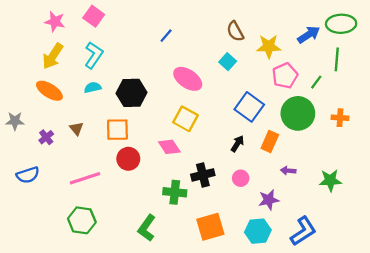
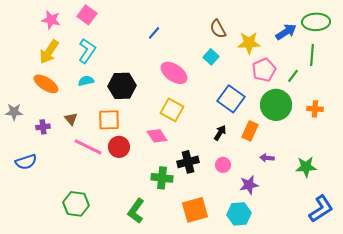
purple cross: (46, 137) -> (43, 127), turned 32
pink line: (85, 178) -> (88, 147), moved, turned 44
blue L-shape: (303, 231) -> (321, 209), moved

